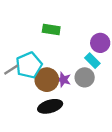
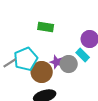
gray circle: (85, 77) -> (69, 64), moved
purple star: (63, 80) -> (57, 62), moved

